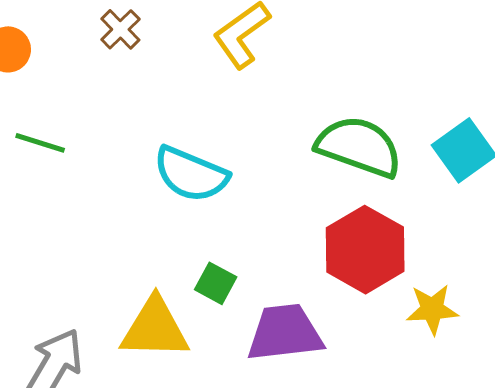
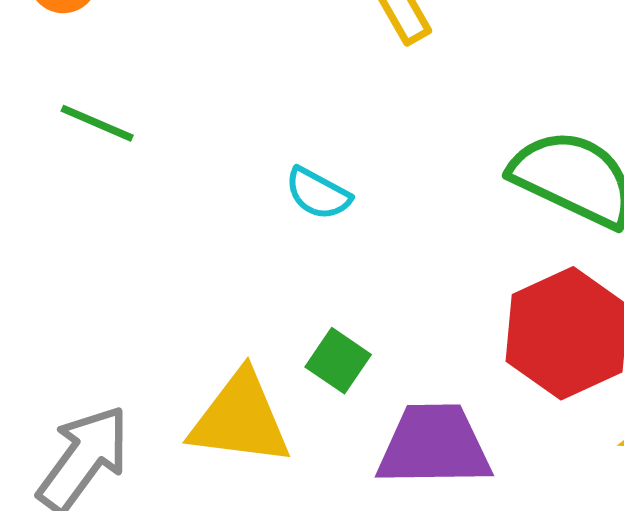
cyan semicircle: (191, 174) -> (318, 194), size x0.6

